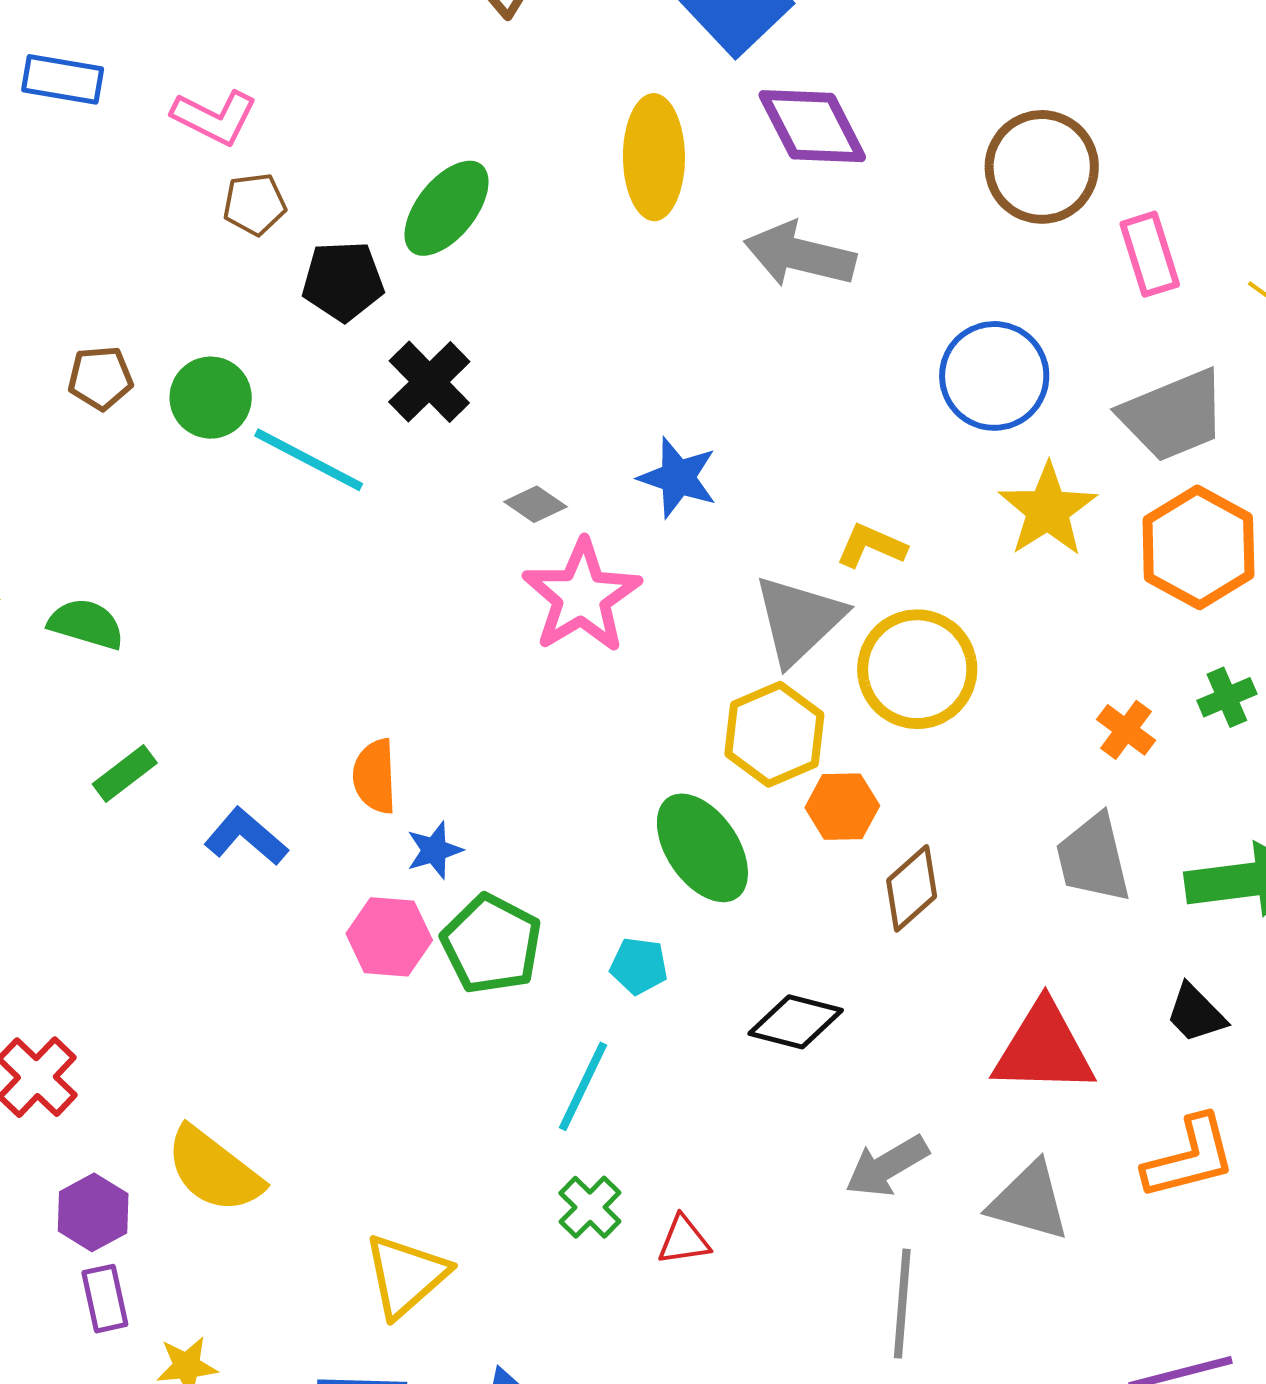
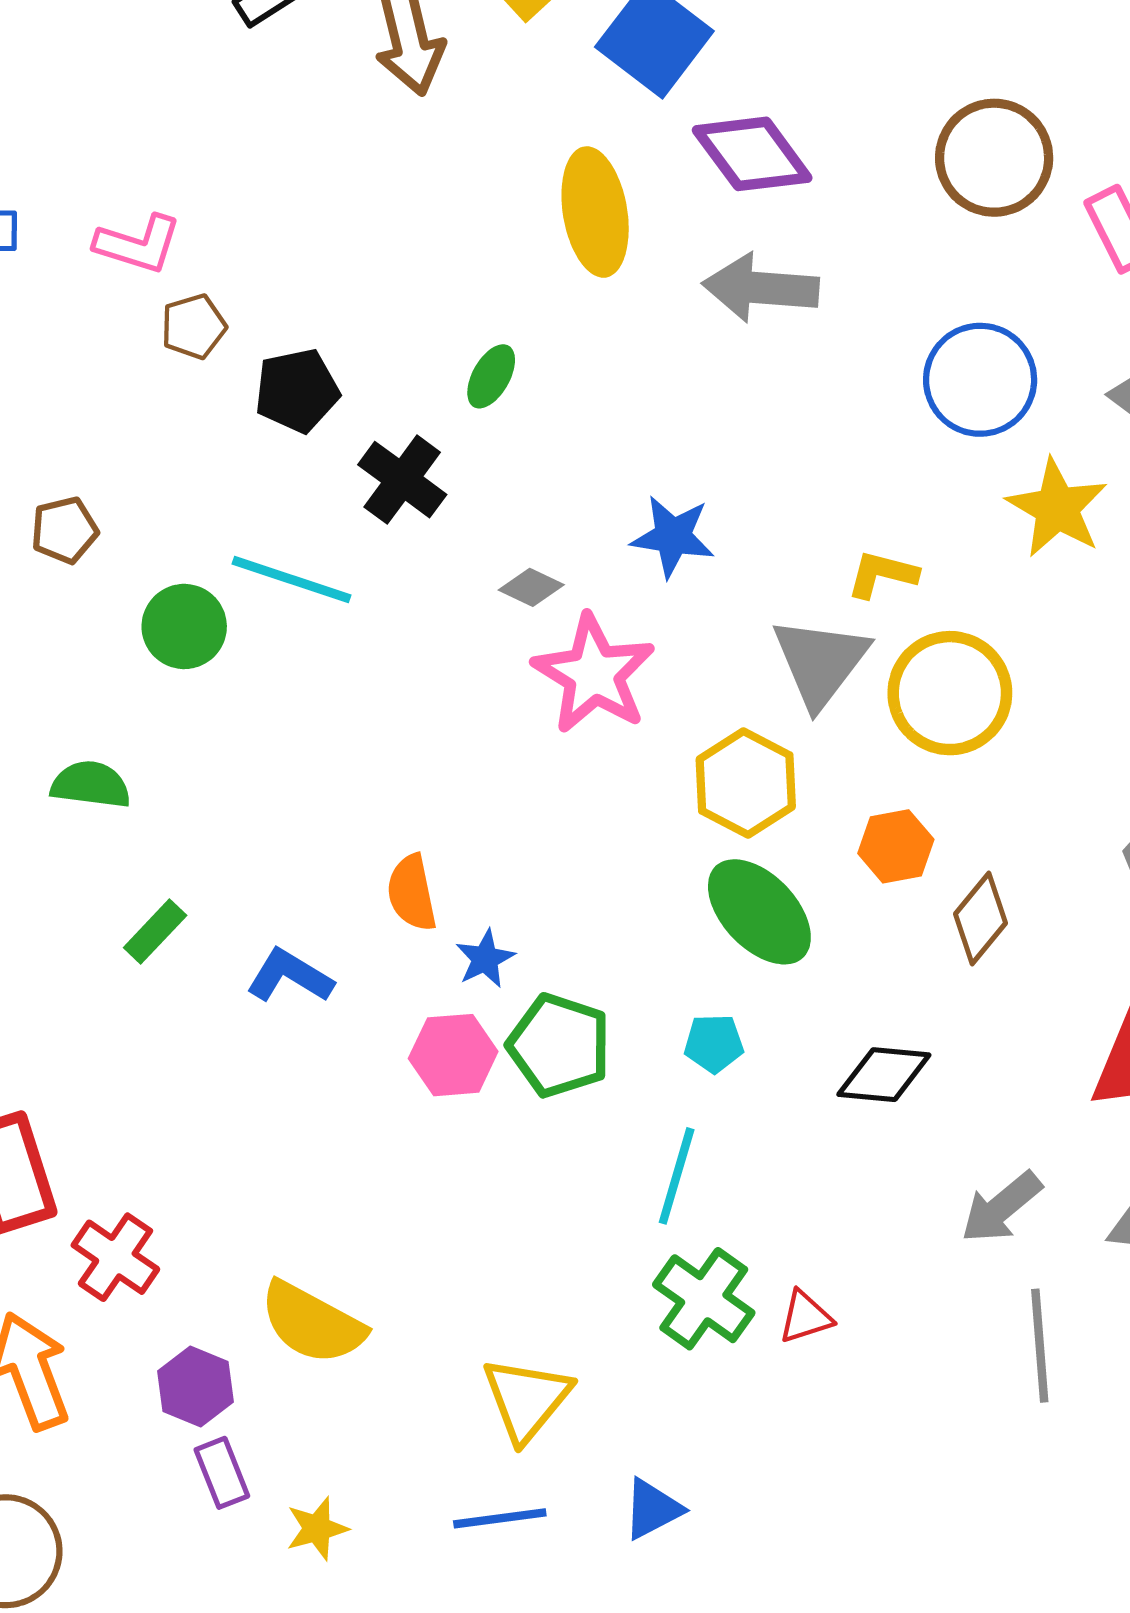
green ellipse: (447, 208) -> (491, 376), moved, size x0.6
green circle: (211, 398) -> (184, 626), moved
yellow hexagon: (774, 734) -> (746, 783), moved
green cross: (590, 1207) -> (704, 1299), size x1.5

